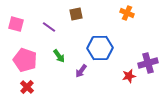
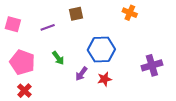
purple line: (49, 27) -> (48, 27), turned -56
red star: (129, 76) -> (105, 79), moved

